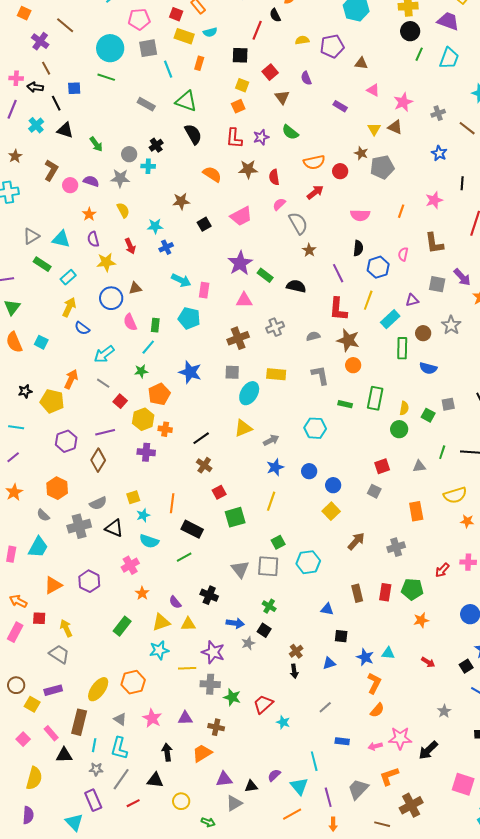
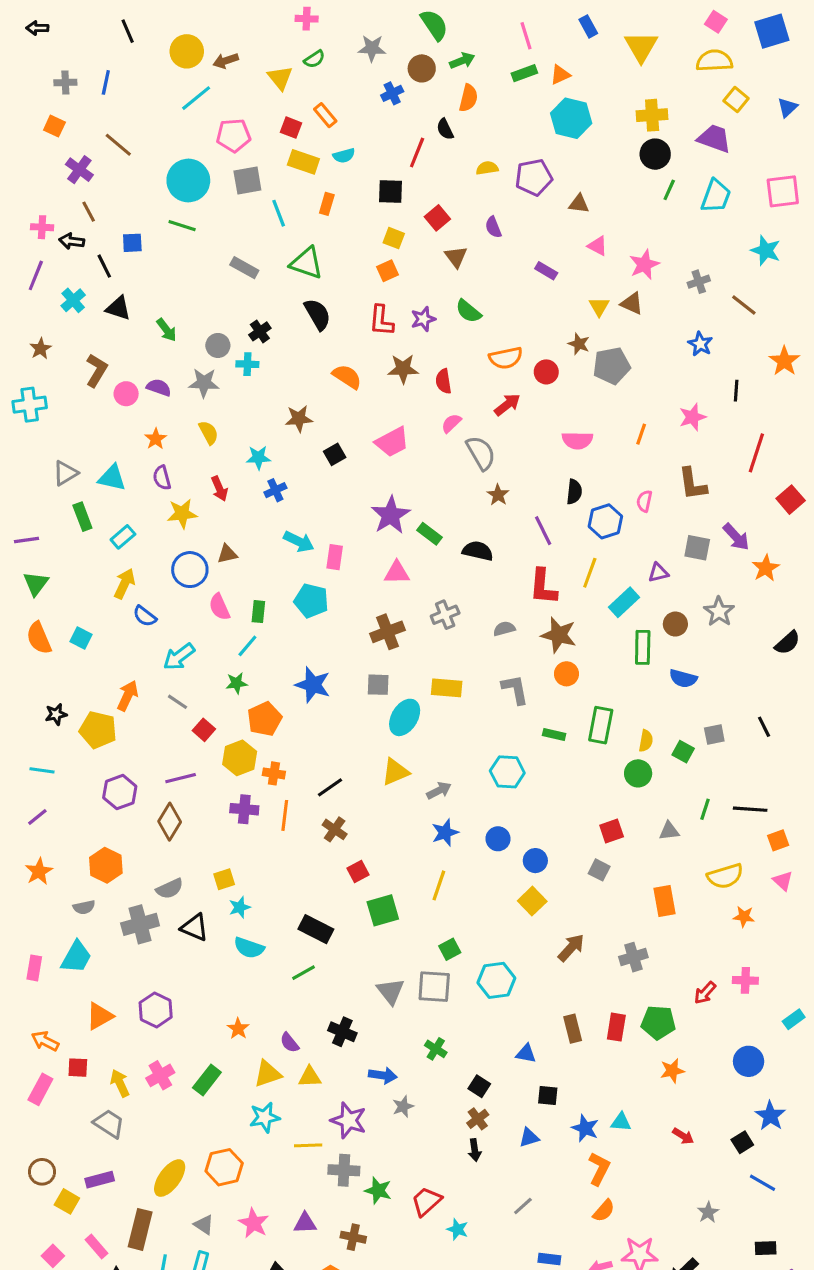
green rectangle: (42, 264) -> (82, 517), turned 36
orange line: (172, 503) -> (285, 815), moved
gray semicircle: (43, 515) -> (84, 907), turned -56
pink cross: (130, 565) -> (160, 1075), moved
black square: (264, 630) -> (479, 1086), moved

